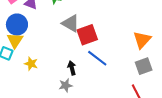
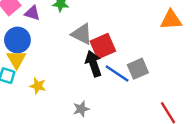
orange triangle: (142, 40) -> (171, 20), moved, turned 48
gray square: (144, 66) -> (138, 69), moved
black arrow: (72, 68) -> (93, 64), moved, size x1.5

